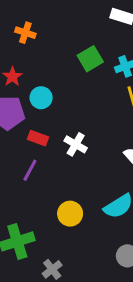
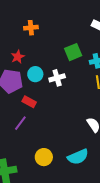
orange cross: (25, 33) -> (31, 28), turned -32
white cross: (76, 144) -> (57, 78), moved, turned 35

